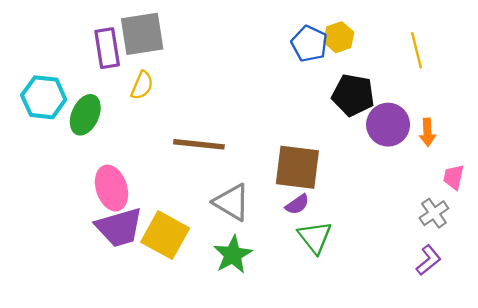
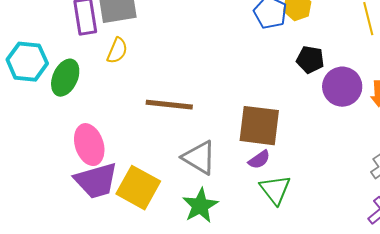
black pentagon: (353, 95) -> (310, 60), size x0.7

